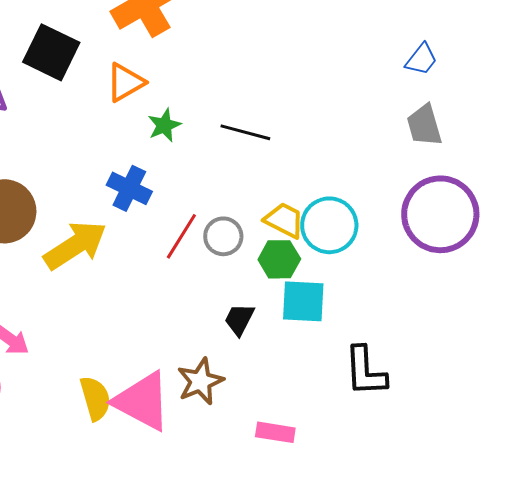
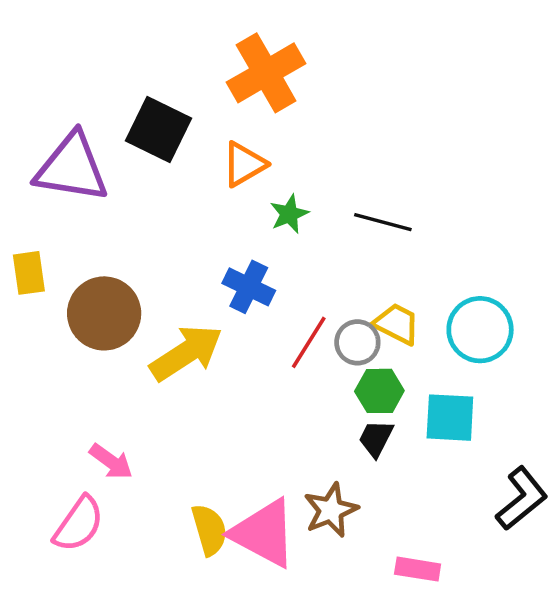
yellow trapezoid: (284, 220) -> (397, 324), moved
green hexagon: (279, 259) -> (379, 391), moved
black L-shape: (365, 371) -> (522, 499), turned -126

